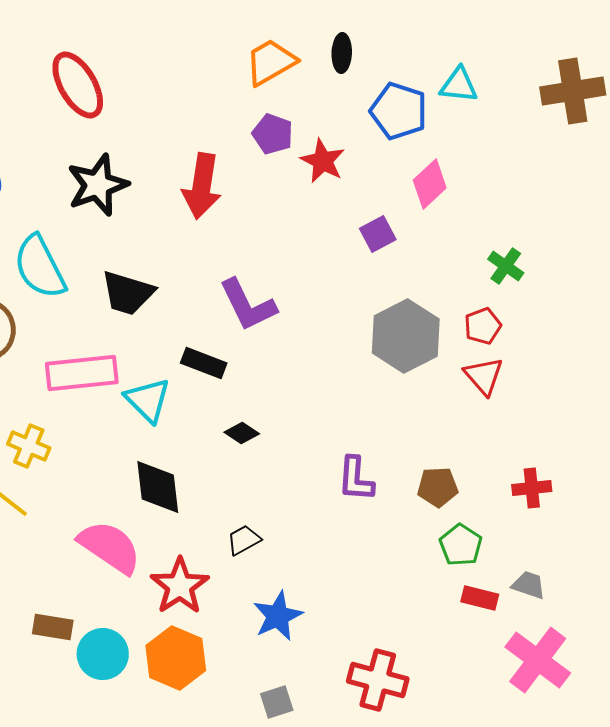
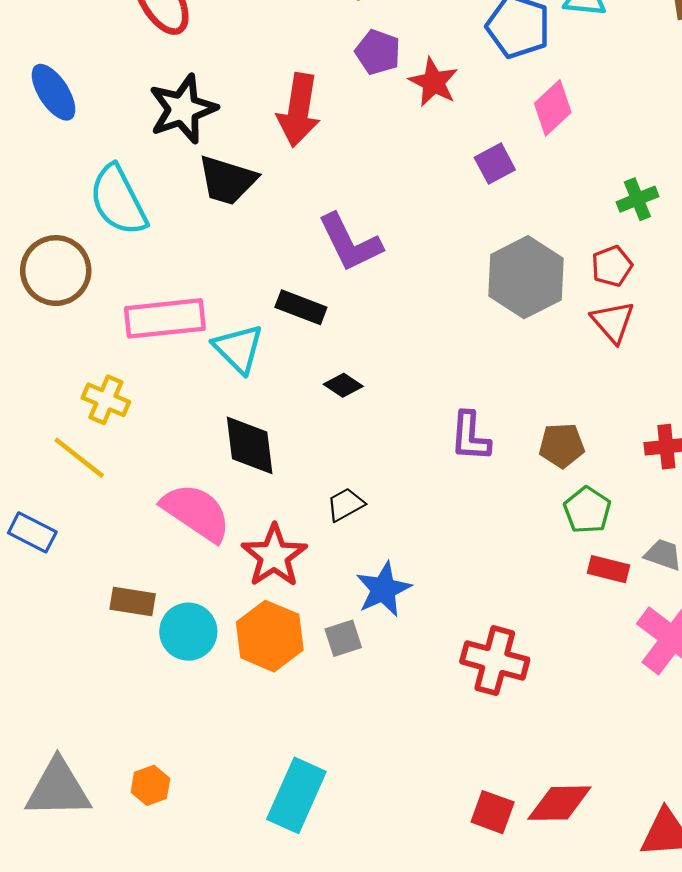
green cross: (506, 266) -> (637, 199), turned 33
black trapezoid: (128, 293) -> (227, 180), moved
gray square: (277, 702) -> (343, 638), moved

